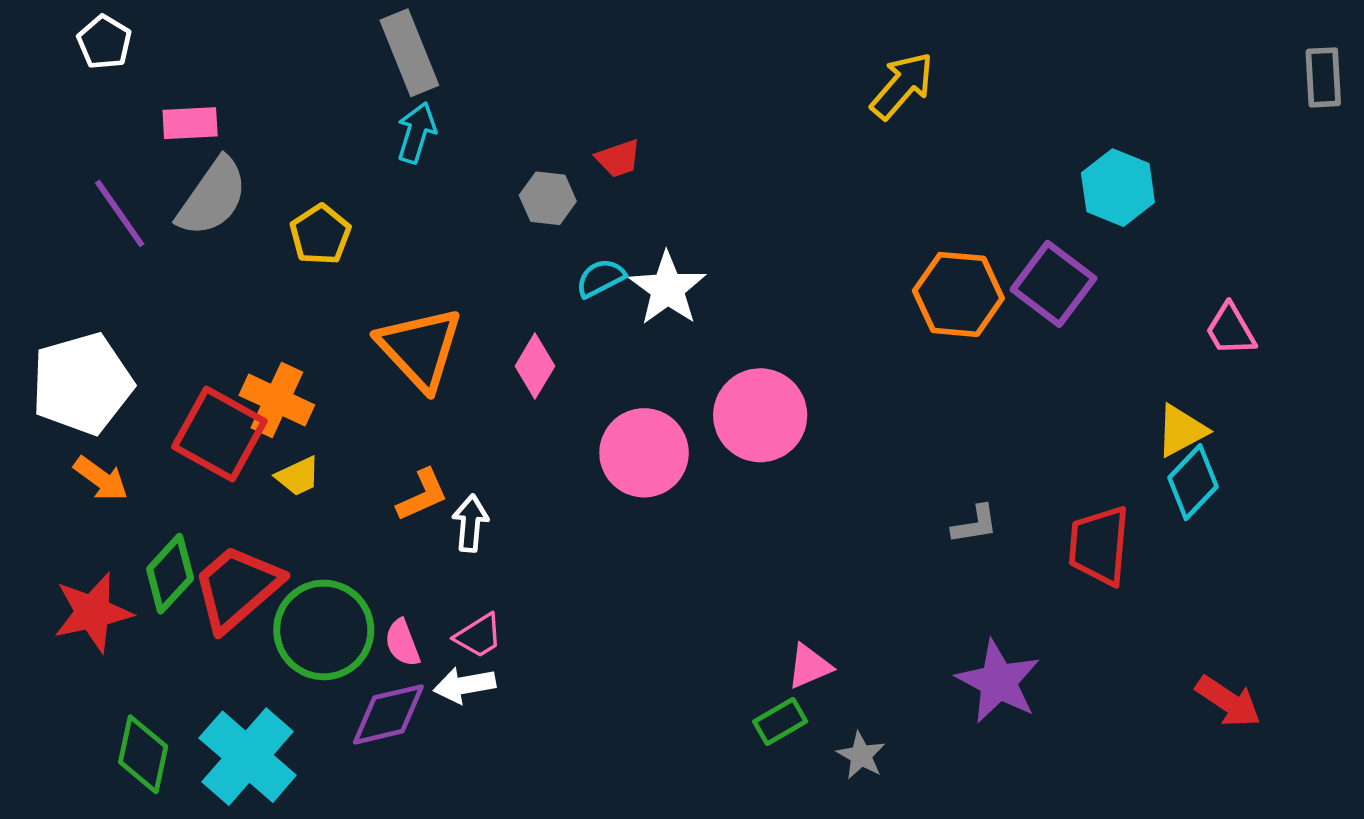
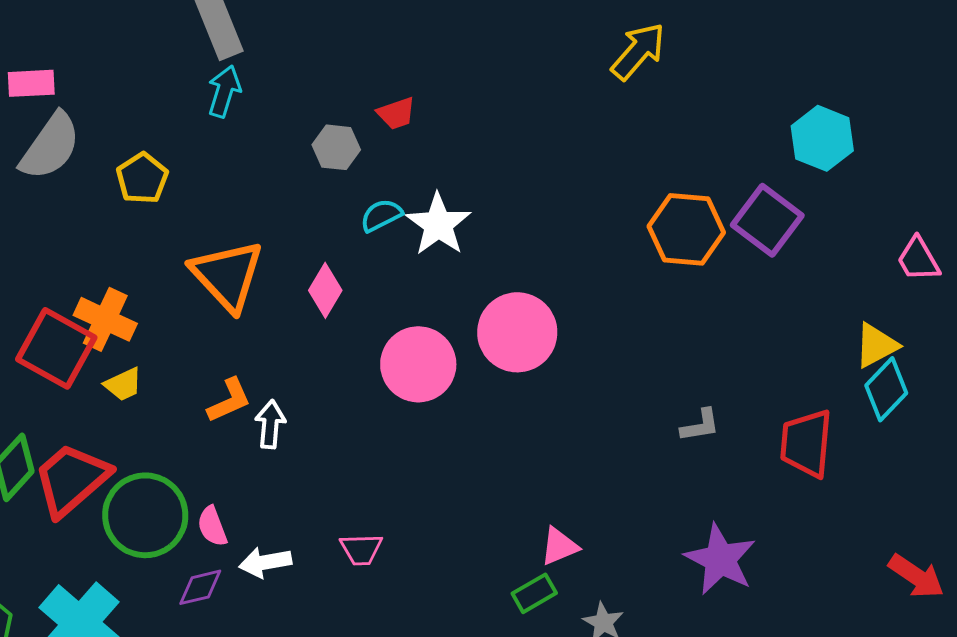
pink trapezoid: (479, 636) -> (361, 549), moved, turned 30
purple diamond: (388, 714) -> (200, 587), size x0.7

